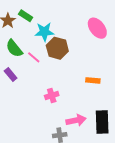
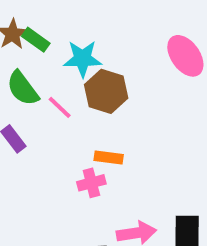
green rectangle: (26, 16) -> (36, 40), moved
orange rectangle: (93, 80) -> (109, 157), moved

